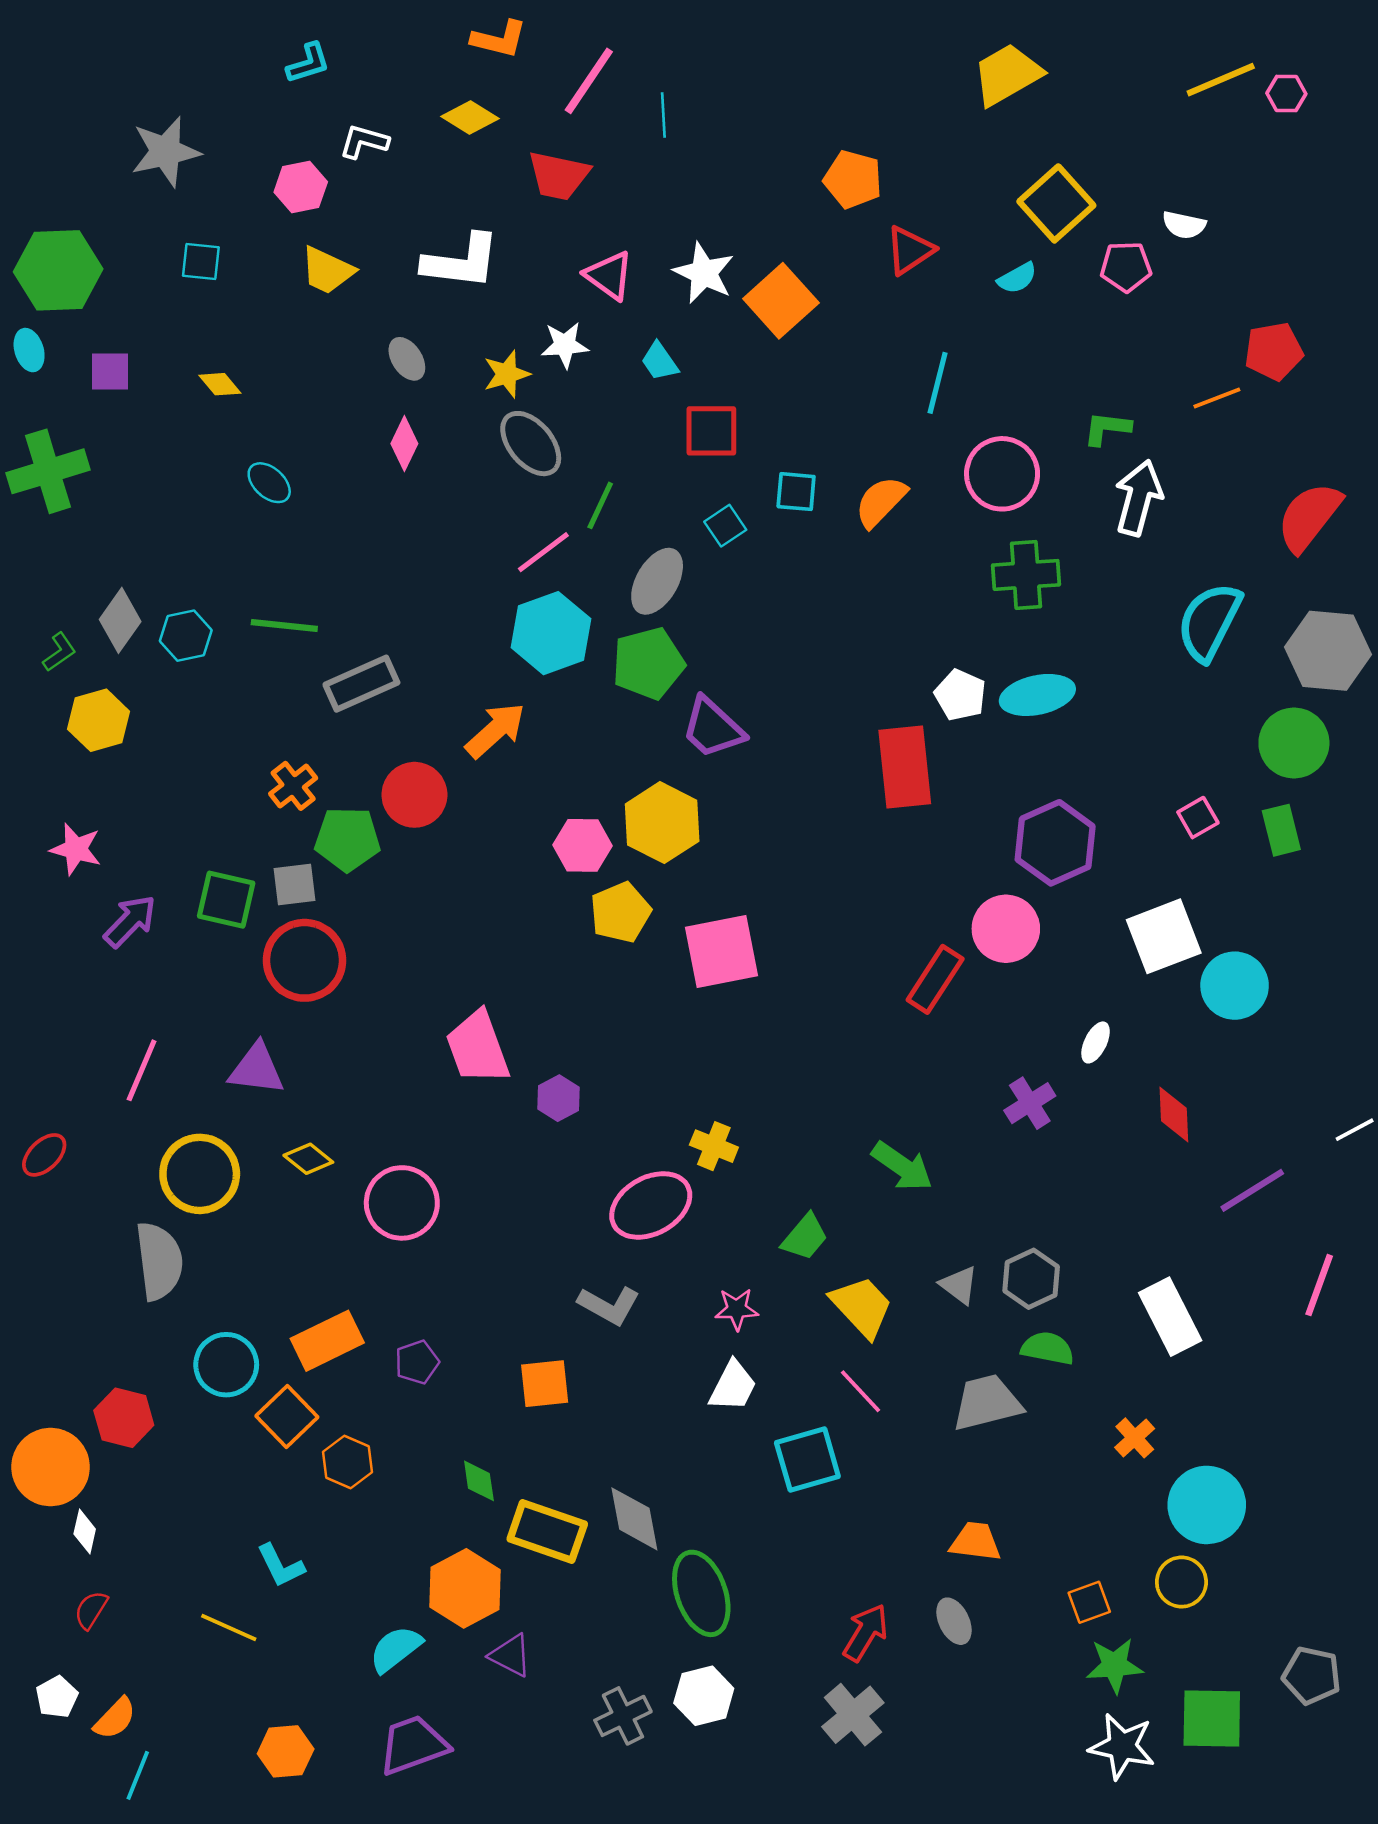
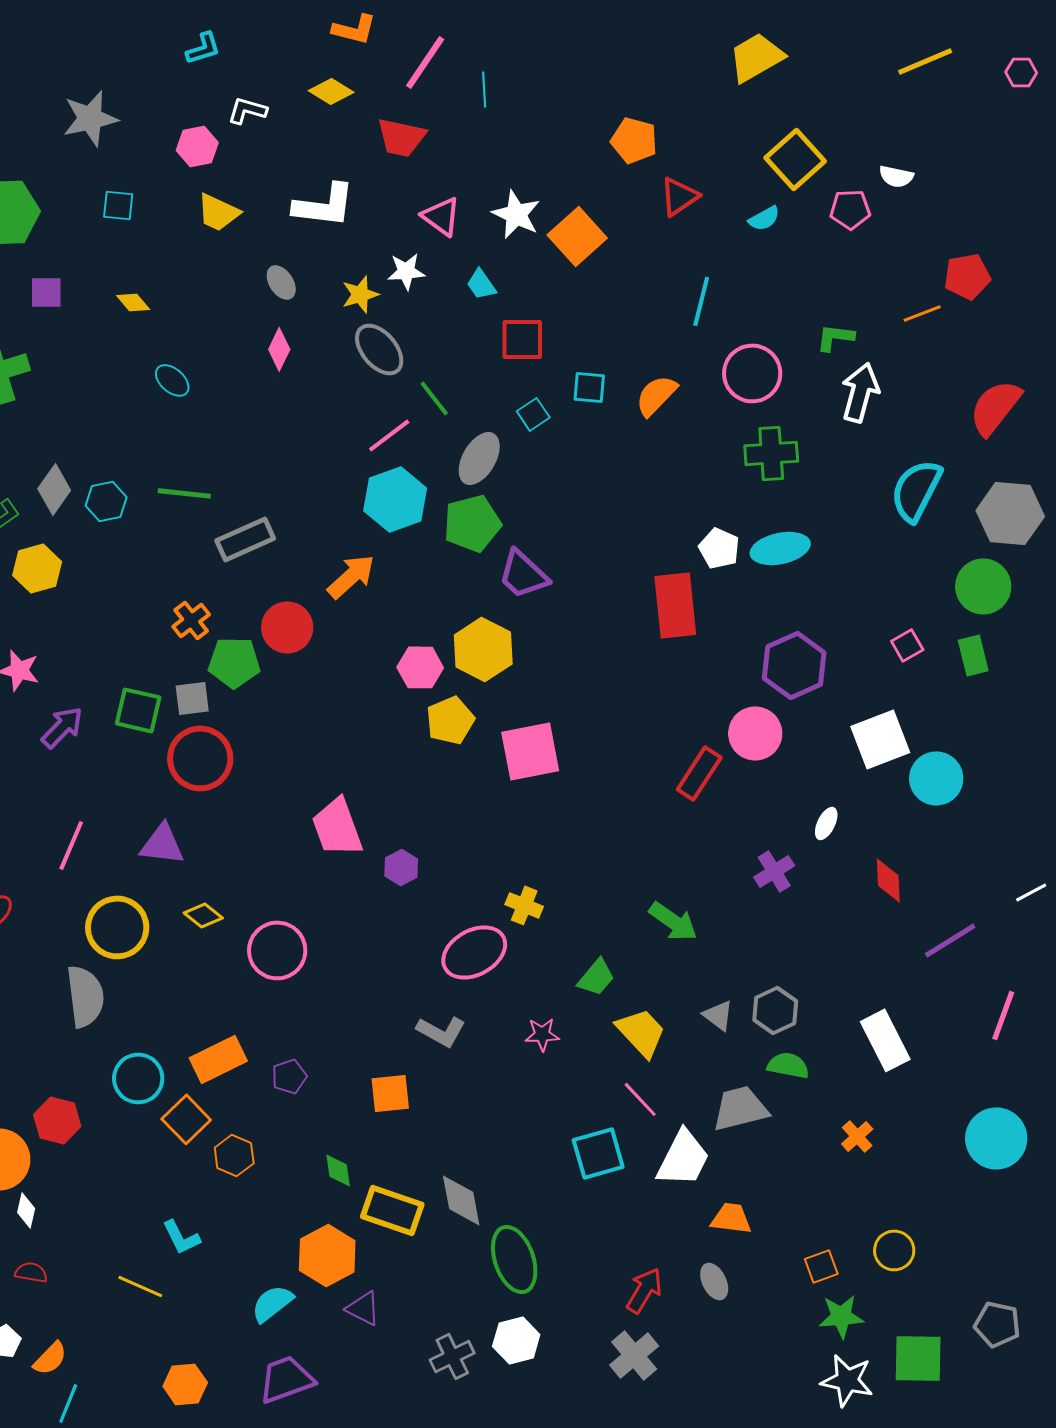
pink hexagon: (1286, 94) -> (1021, 72), moved
green line: (600, 505) -> (434, 398), turned -63
white trapezoid: (733, 1386) -> (683, 1158), moved, size x1.4
cyan circle: (1207, 1505) -> (996, 1138), moved
red semicircle: (91, 1610) -> (31, 1272), turned 68

